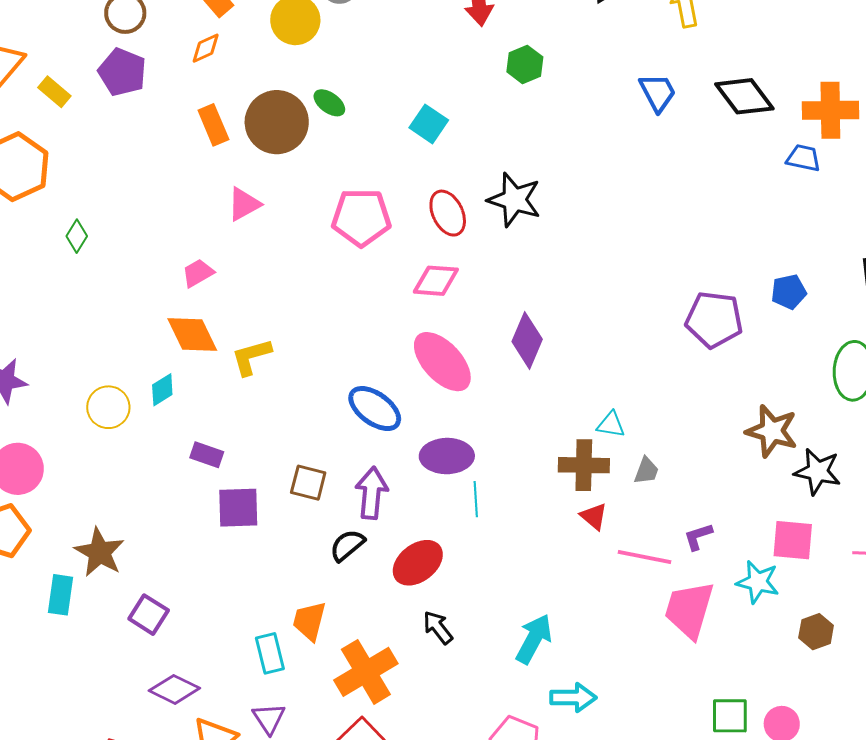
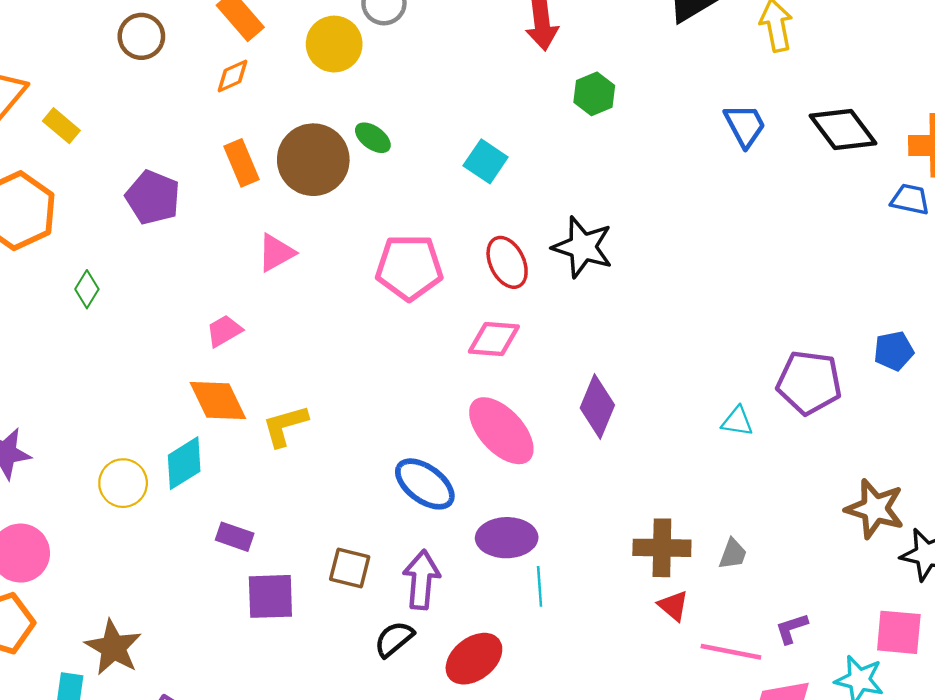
purple pentagon: (122, 72) -> (153, 197), moved
cyan diamond: (162, 390) -> (184, 463), size x1.4
cyan triangle: (611, 425) -> (737, 421), moved

